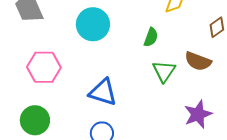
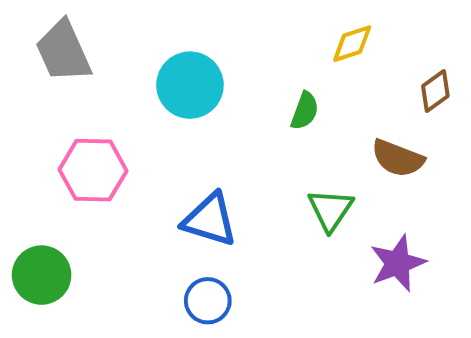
green triangle: (164, 71) -> (330, 210), moved
green circle: (35, 120) -> (42, 275), moved

